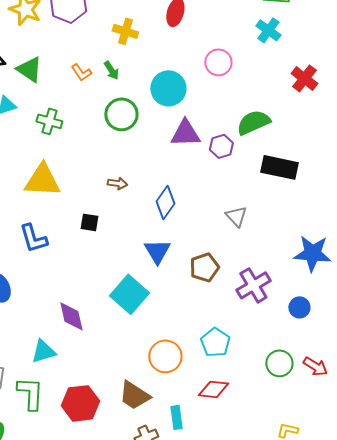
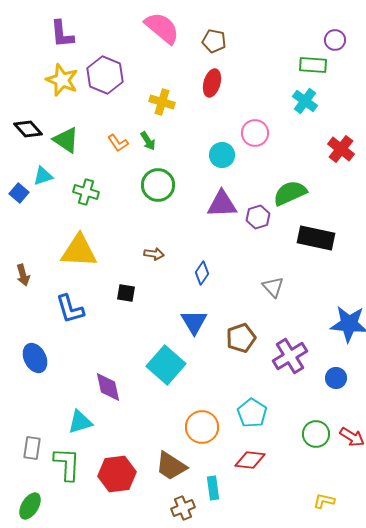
cyan circle: (168, 88) -> (222, 155), moved, size x0.7
blue diamond: (165, 202) -> (202, 273), size x0.7

